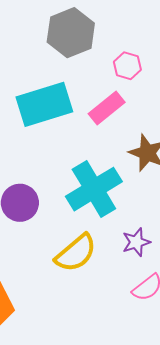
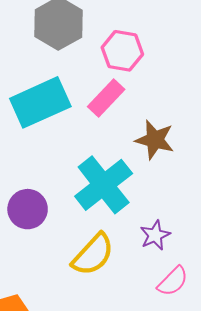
pink hexagon: (127, 66) -> (122, 51), size x1.4

